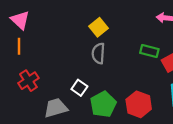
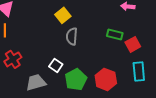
yellow square: (98, 27) -> (63, 15), moved

